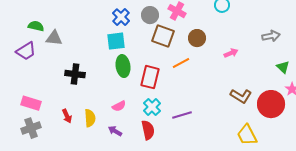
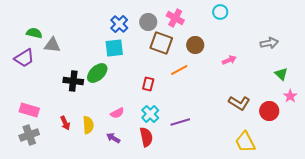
green ellipse: (123, 66) -> (97, 73), moved, turned 55
red rectangle: (150, 77) -> (148, 84), size x0.6
red circle: (271, 104) -> (269, 111), size x0.7

